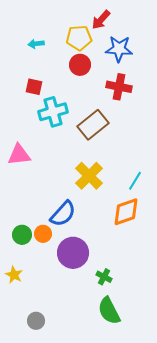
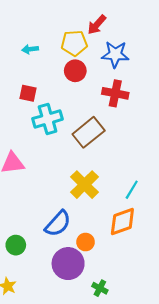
orange circle: (43, 234) -> (86, 242), moved

